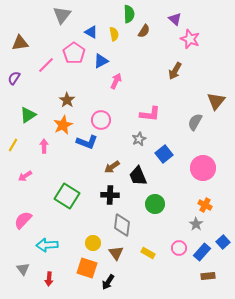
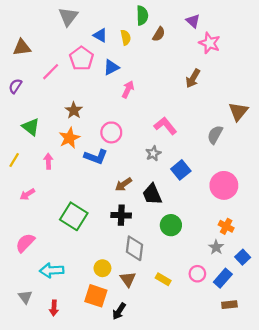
pink L-shape: (150, 114) -> (165, 126), turned -135
green triangle: (28, 115) -> (31, 127), turned -48
blue square: (223, 242) -> (243, 257), moved

